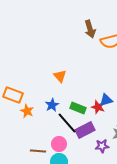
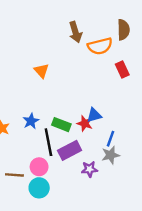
orange triangle: (60, 76) -> (41, 71), moved
black line: (67, 123) -> (48, 142), turned 30

